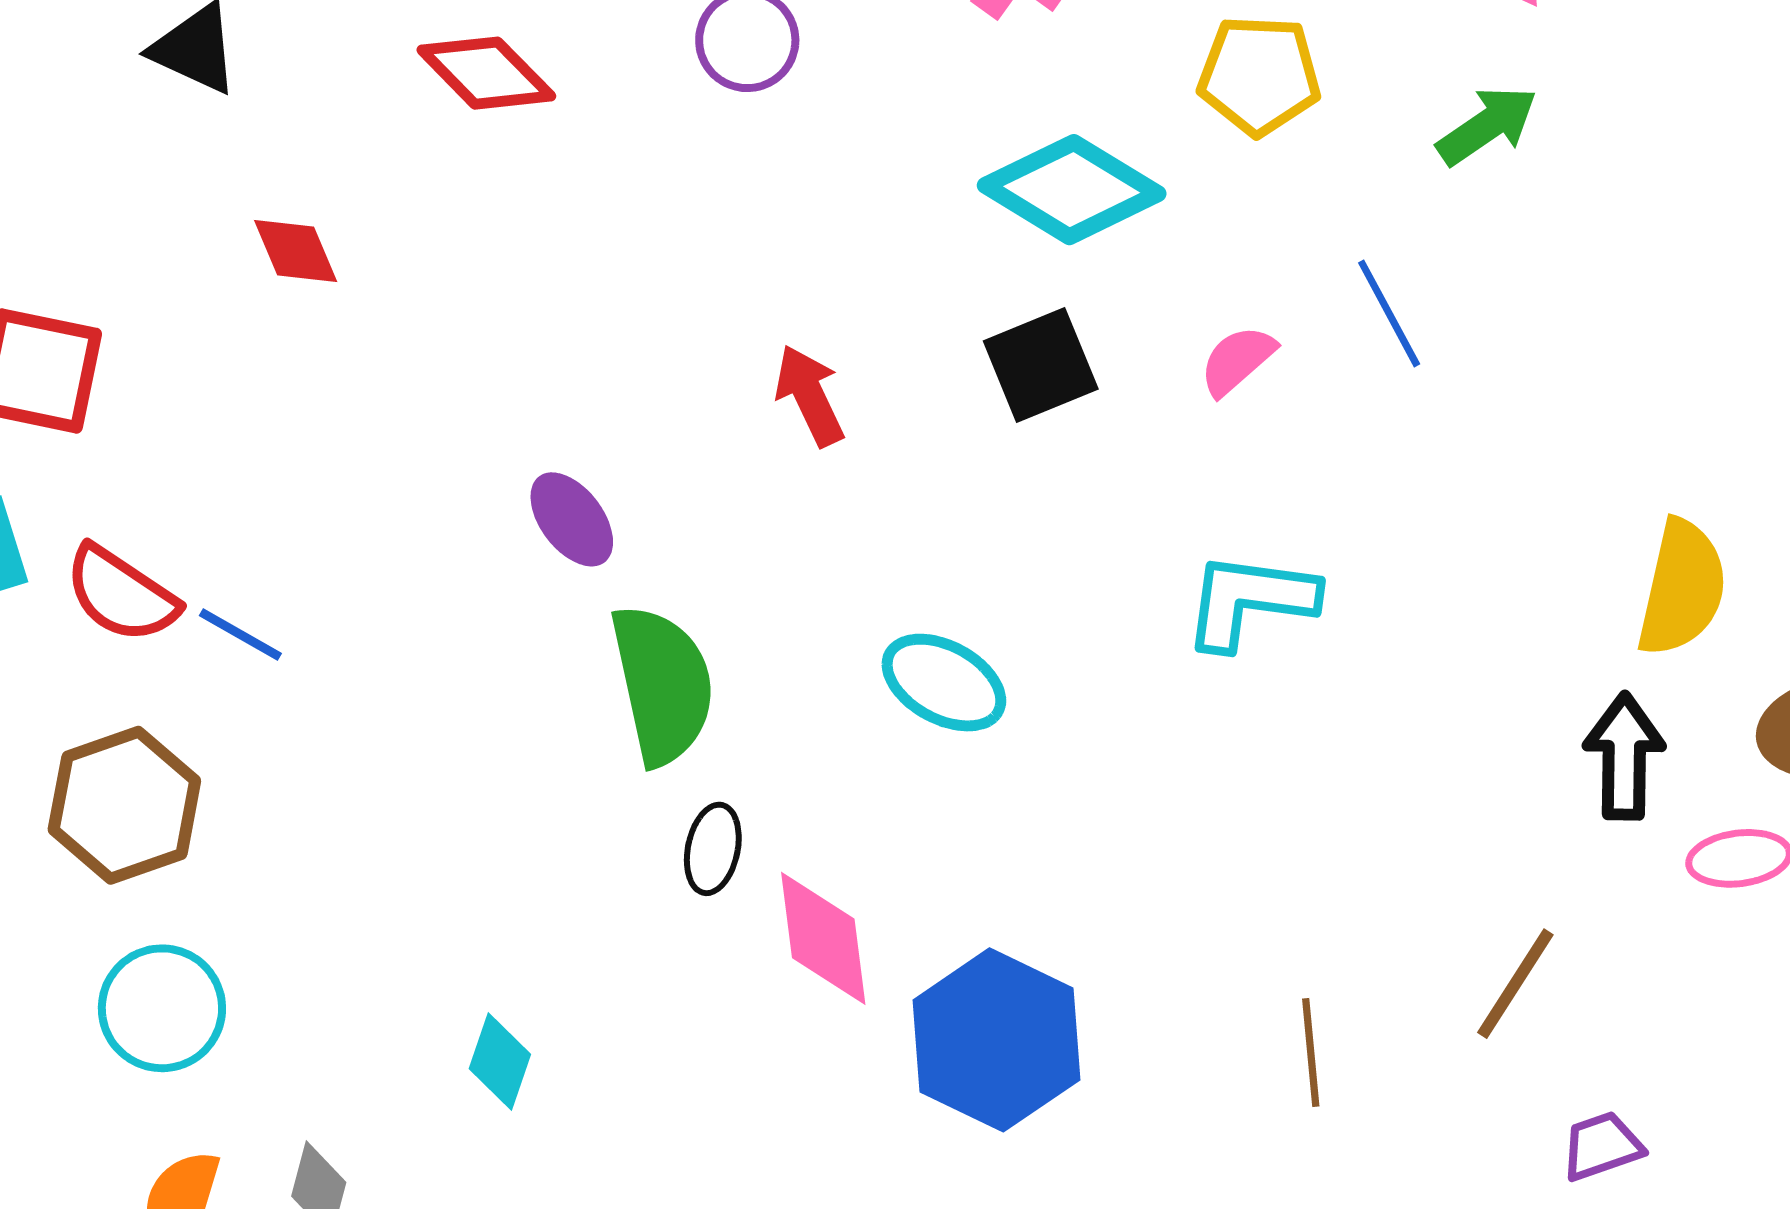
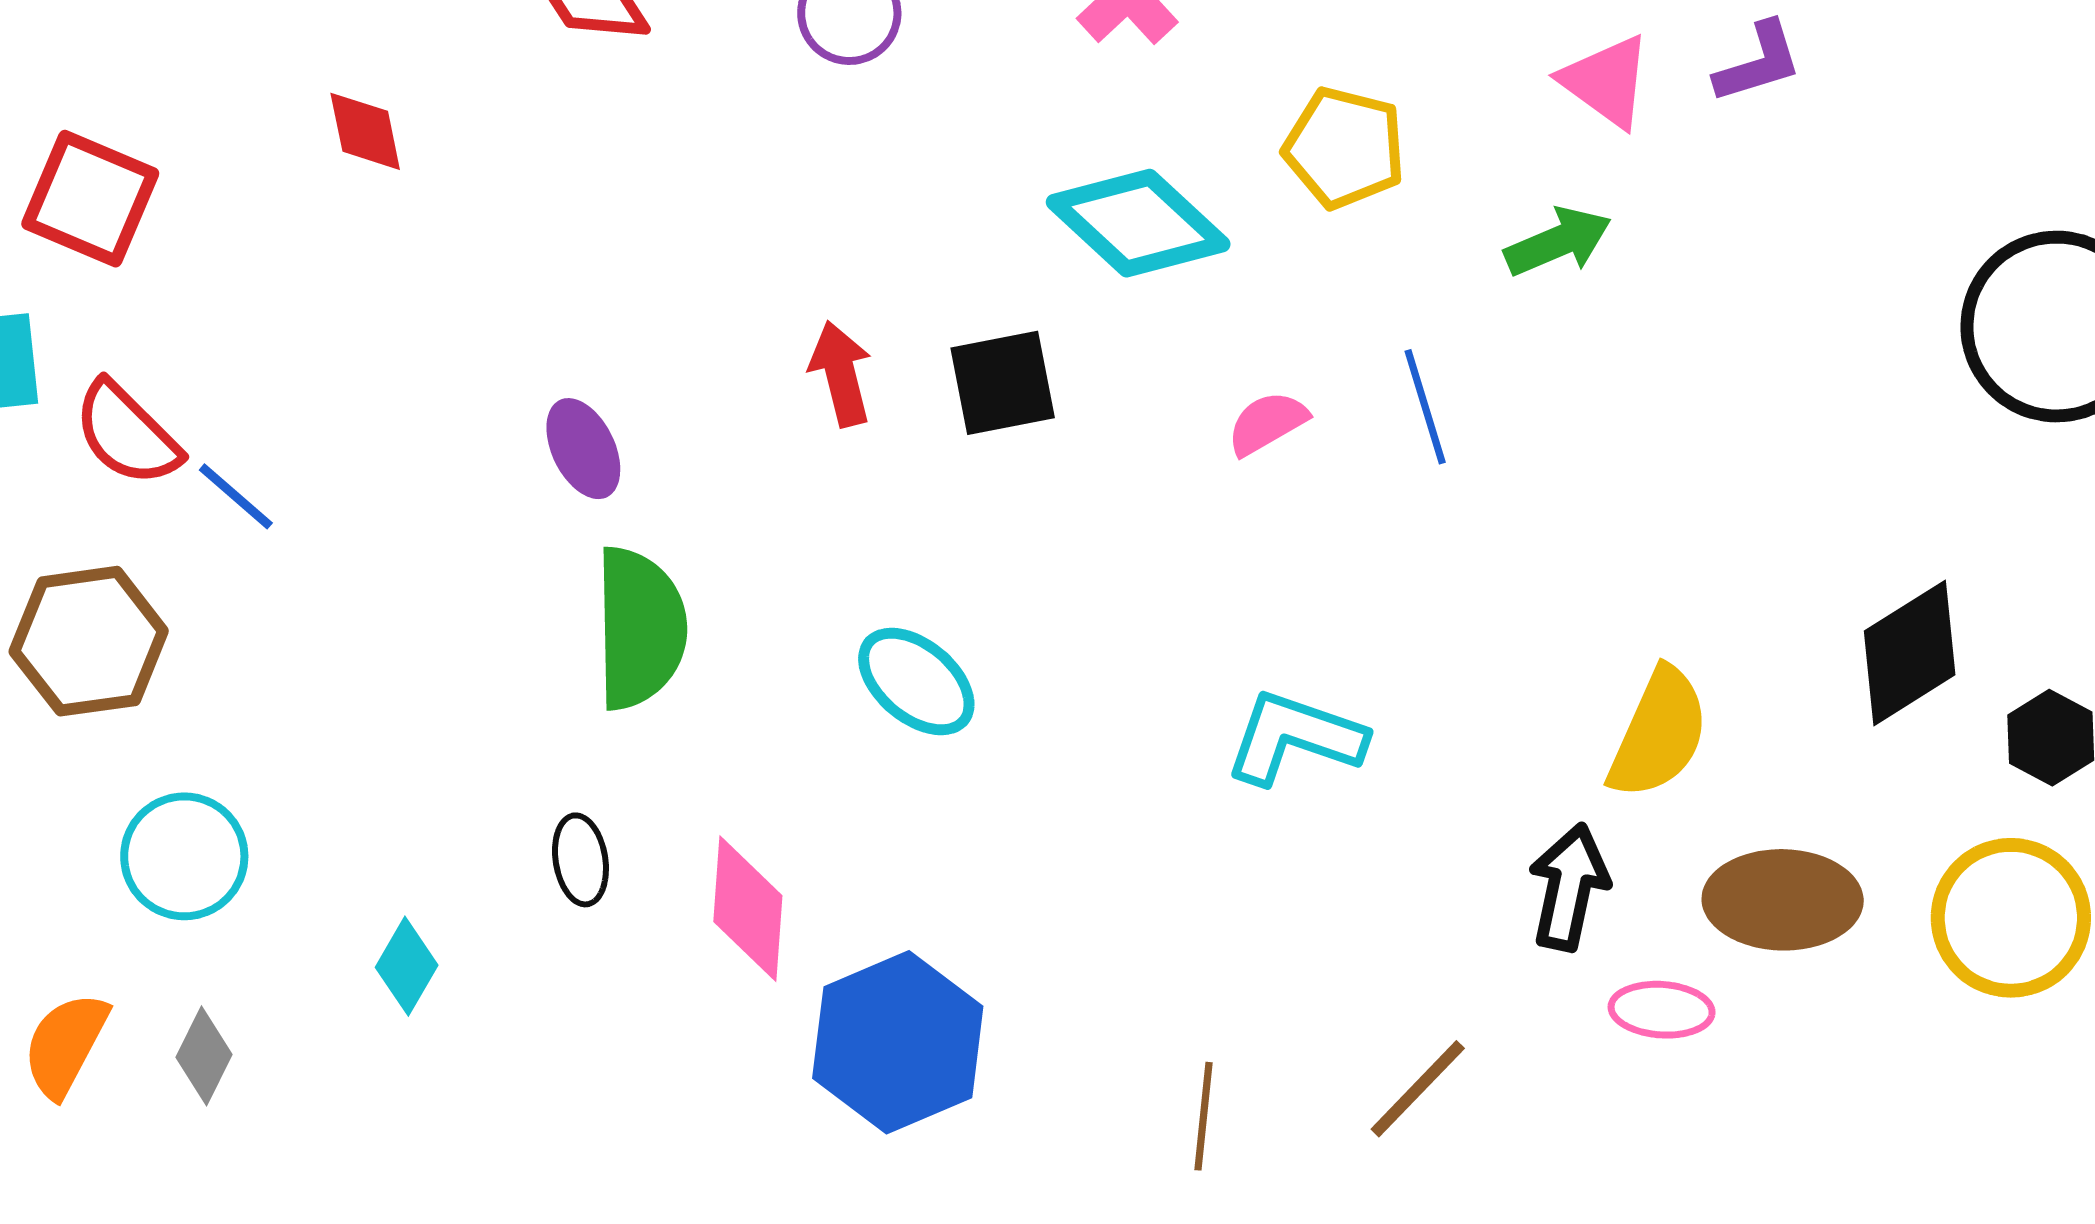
black square: (1041, 365) -> (1003, 383), moved
cyan L-shape: (1250, 600) -> (1295, 738), moved
black ellipse: (713, 849) -> (580, 860), moved, turned -32
cyan circle: (162, 1008) -> (184, 856), moved

